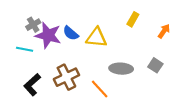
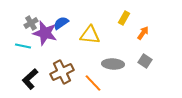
orange arrow: (164, 31) -> (143, 33), moved
blue semicircle: (71, 33) -> (61, 23), moved, turned 105

